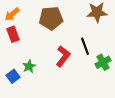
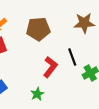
green star: (29, 66) -> (37, 94), moved

